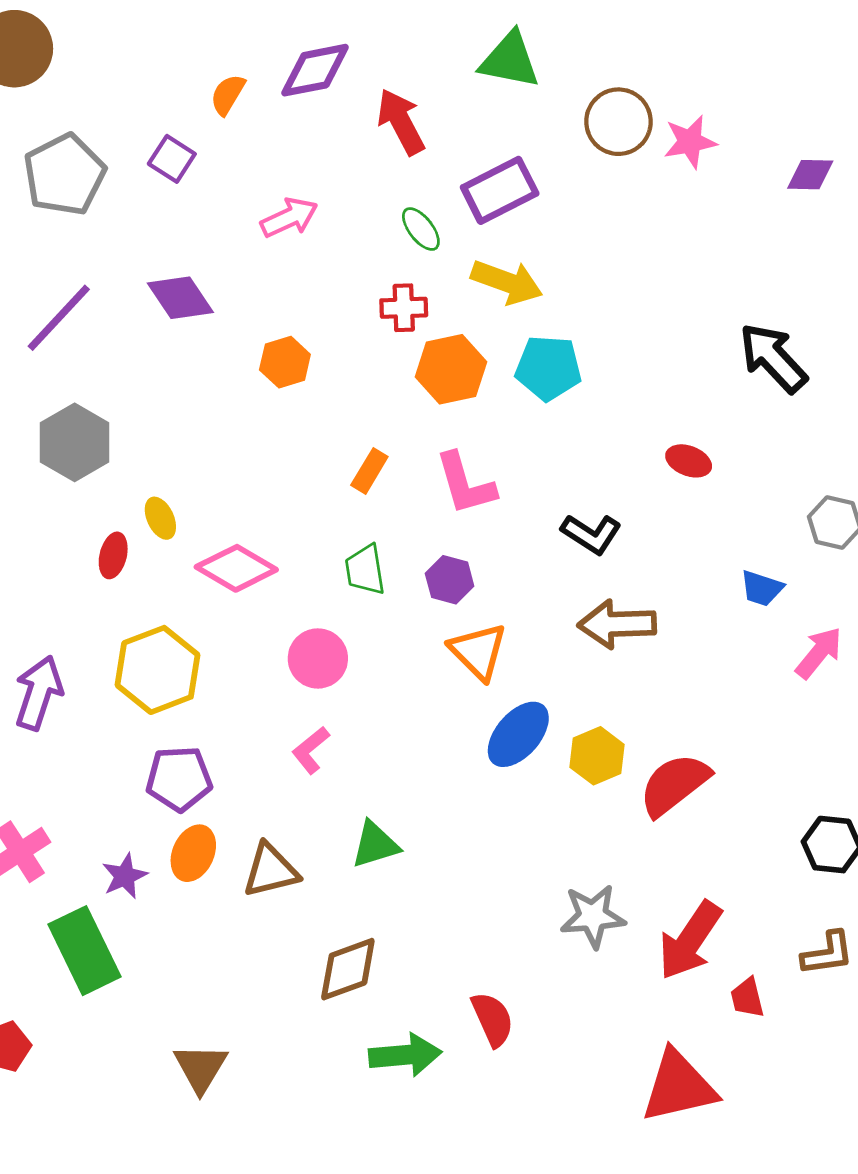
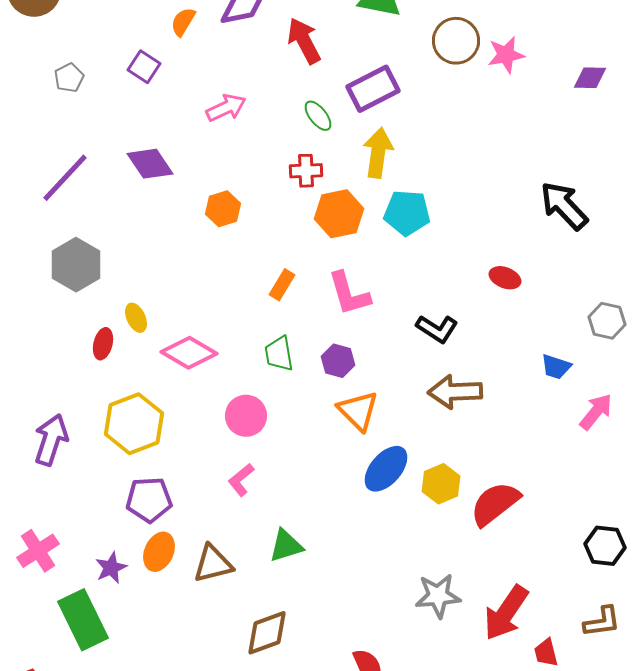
gray pentagon: (64, 175) -> (69, 78), size x0.5
yellow arrow: (507, 282) -> (378, 153), turned -102

